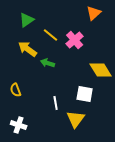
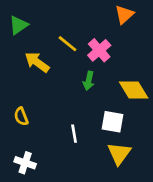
green triangle: (27, 20) -> (19, 25), moved
green arrow: (48, 63) -> (89, 81), moved, turned -96
yellow triangle: (76, 119) -> (119, 153), moved

